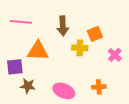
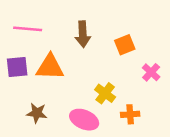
yellow cross: (80, 48) -> (105, 93), moved, turned 35
purple square: (15, 67) -> (17, 67), moved

